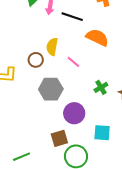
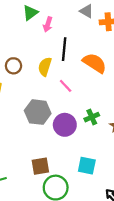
black line: (72, 17) -> (64, 49), moved, turned 70
brown circle: (36, 60) -> (13, 66), moved
purple circle: (74, 113) -> (65, 125), moved

